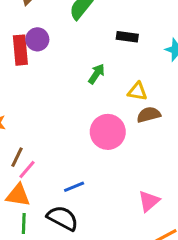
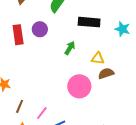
black rectangle: (127, 37) -> (89, 22), size x1.5
purple circle: (37, 39) -> (40, 29), moved
pink line: (27, 169) -> (42, 113), moved

